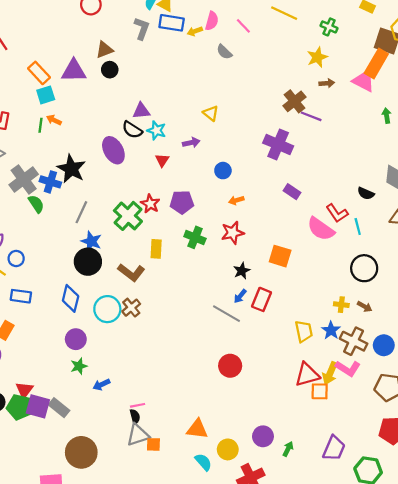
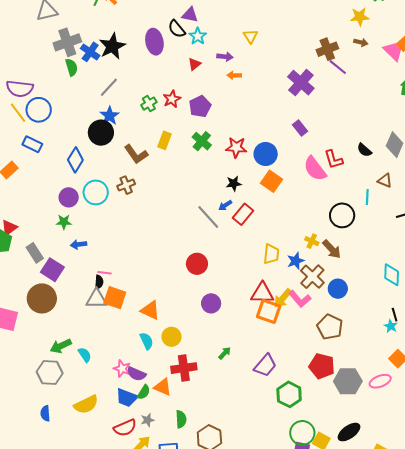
blue circle: (223, 171) -> (266, 154), moved, size x1.5
orange arrow: (236, 200) -> (234, 75), moved
purple pentagon: (182, 202) -> (200, 106), turned 30
green cross: (128, 216) -> (149, 104), size x0.6
cyan line: (358, 226) -> (367, 197), moved
blue circle: (16, 258) -> (39, 110), size x1.6
brown arrow: (365, 307) -> (332, 249), size x1.5
cyan circle: (107, 309) -> (96, 192), moved
orange square: (320, 391) -> (269, 311), size x1.4
purple square: (38, 406) -> (52, 270), moved
purple circle: (263, 436) -> (211, 303), moved
orange square: (153, 444) -> (115, 298), moved, size x1.6

